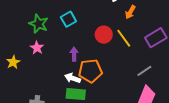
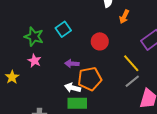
yellow line: (124, 38) -> (131, 63), moved
purple arrow: (74, 54) -> (72, 64), turned -80
gray line: (144, 71) -> (132, 81), moved

